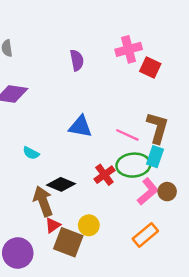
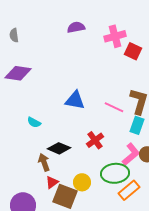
purple semicircle: (77, 60) -> (76, 27), moved, turned -90
green ellipse: (133, 165) -> (115, 173), moved
brown arrow: (43, 201) -> (44, 162), size x0.7

